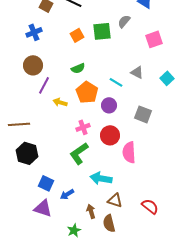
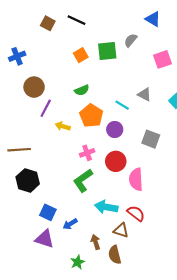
blue cross: (34, 32) -> (17, 56), moved
red semicircle: (150, 206) -> (136, 213), moved

